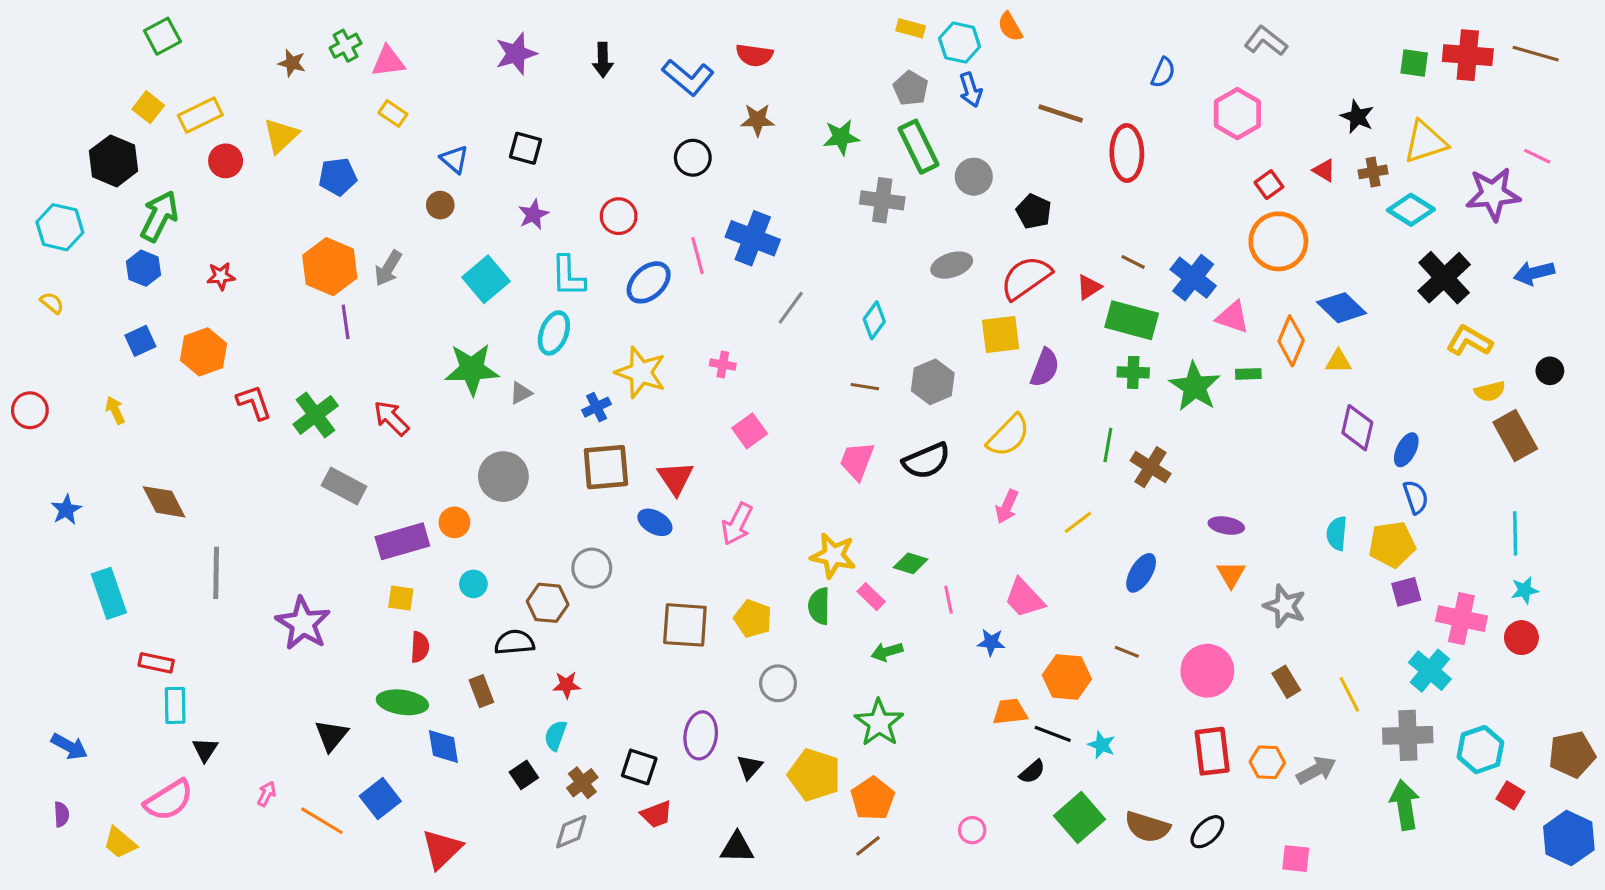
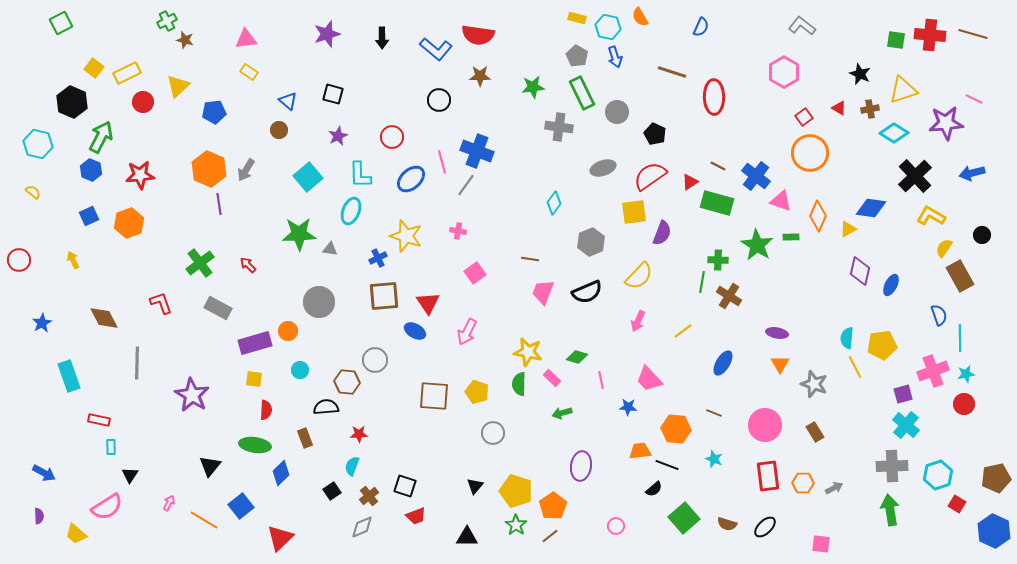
green square: (162, 36) -> (61, 23), moved
green cross: (346, 46) -> (167, 21), moved
red semicircle: (754, 55) -> (478, 35), size x1.4
blue semicircle: (1163, 72) -> (701, 27), moved
red star: (221, 276) -> (140, 175), size x1.6
gray line: (791, 308) -> (466, 185), moved
blue diamond: (1342, 308) -> (871, 208), moved, turned -36
yellow triangle: (1338, 361) -> (848, 229), turned -30
green cross: (1133, 372) -> (718, 260), moved
brown line: (865, 387) -> (530, 259), moved
yellow semicircle: (1490, 391) -> (944, 248), turned 138
gray triangle: (521, 393) -> (330, 249), turned 35
red L-shape: (254, 402) -> (161, 303), moved
red arrow: (391, 418) -> (248, 265), size x0.7
blue semicircle: (1416, 497) -> (939, 315), moved
purple square: (1406, 592) -> (903, 394), moved
pink cross: (1461, 619) -> (933, 371), moved, turned -32
yellow line: (1349, 694) -> (855, 367), moved
cyan rectangle: (175, 705) -> (111, 447), size x0.7
green star: (879, 723) -> (516, 525), moved, size x0.7
purple ellipse: (701, 735) -> (581, 466), moved
cyan star: (1102, 745) -> (714, 459), moved
blue diamond: (443, 746) -> (281, 473), turned 55
gray arrow: (1316, 770) -> (834, 488), size x0.7
brown semicircle: (1147, 827) -> (727, 524), size x0.7

